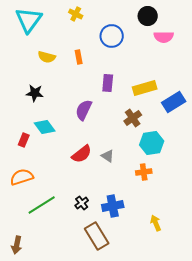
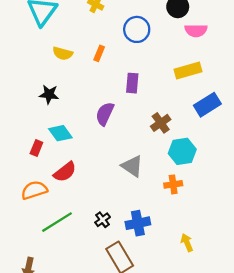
orange rectangle: (79, 57) -> (99, 53), turned 32
yellow rectangle: (145, 88) -> (188, 70), moved
red semicircle: (82, 154) -> (65, 172), moved
gray triangle: (108, 156) -> (132, 166), size x1.5

